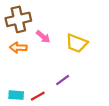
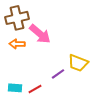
pink arrow: (43, 37) -> (40, 34), size x1.6
yellow trapezoid: (77, 43) -> (78, 63), moved

